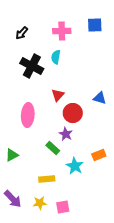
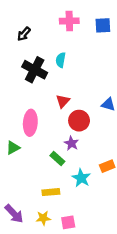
pink cross: (62, 31) -> (69, 21), moved
green triangle: (12, 155) -> (13, 148), moved

